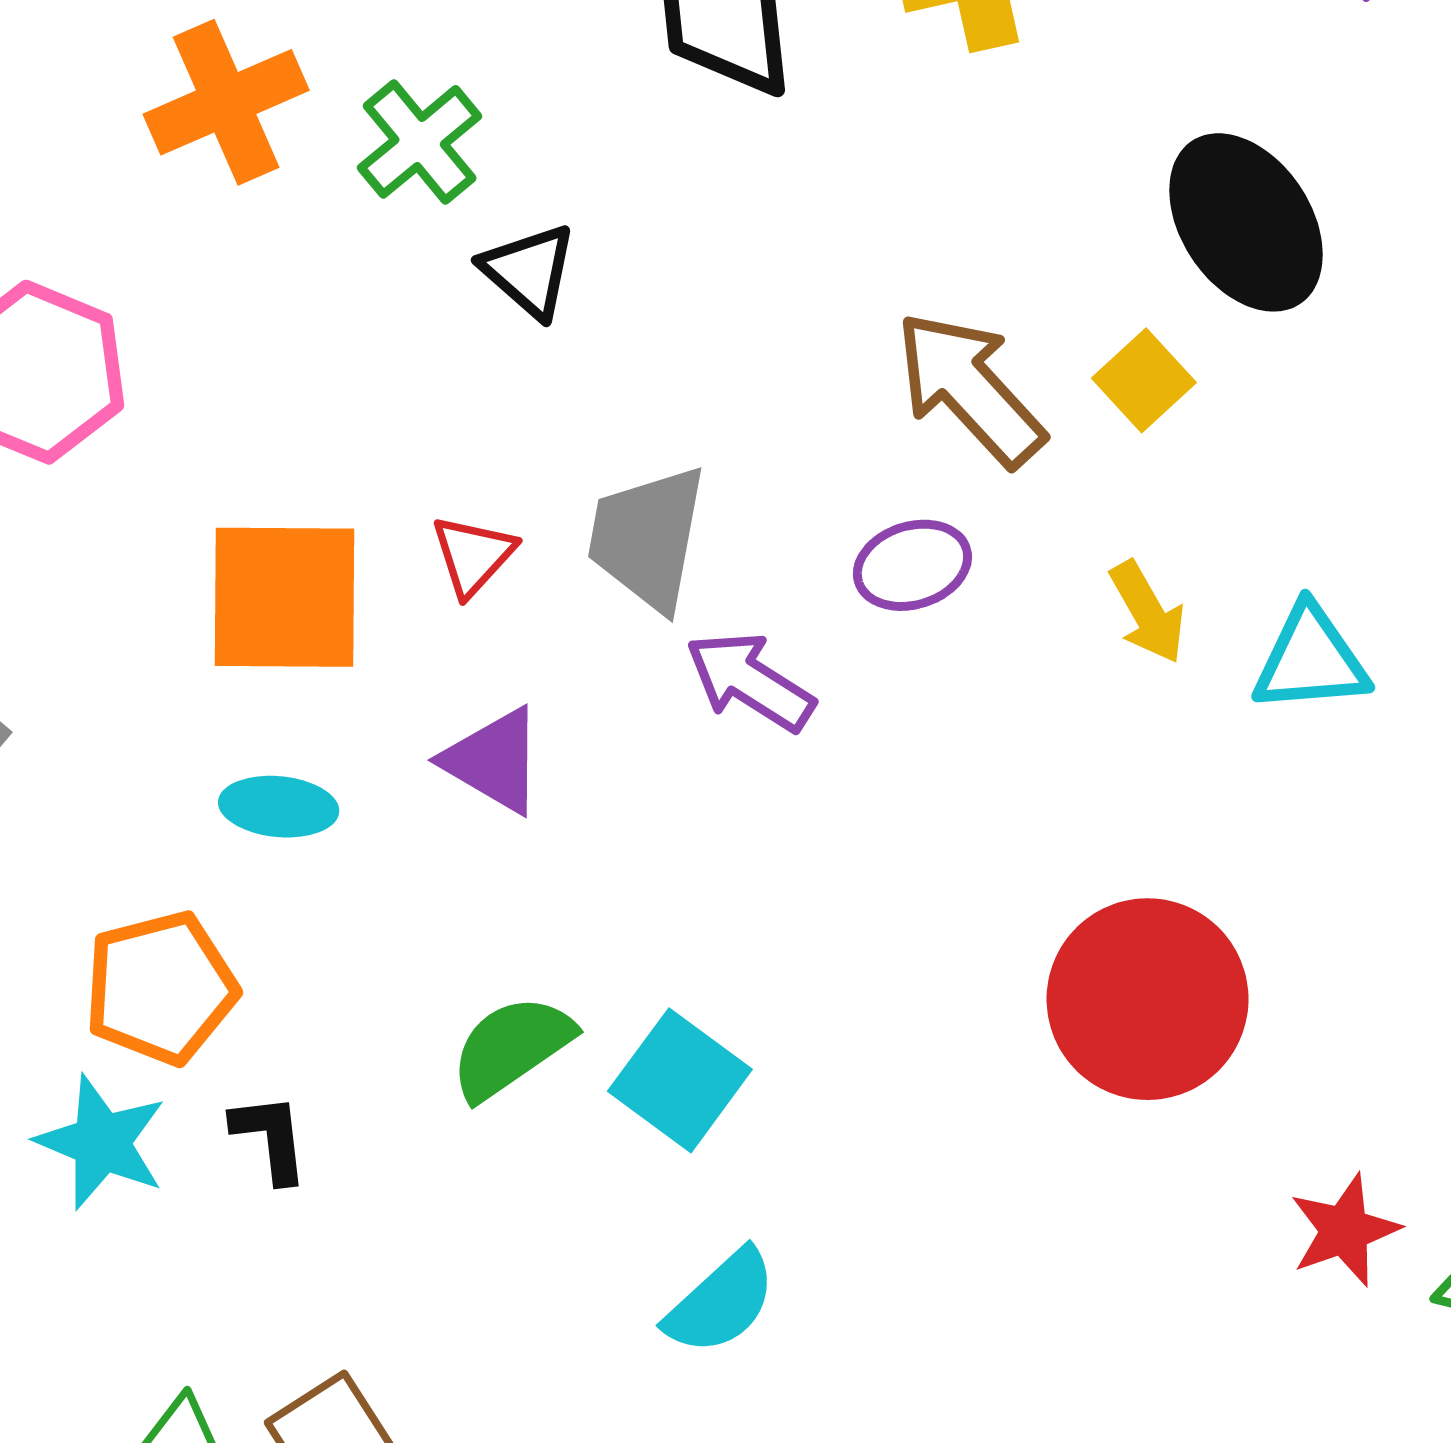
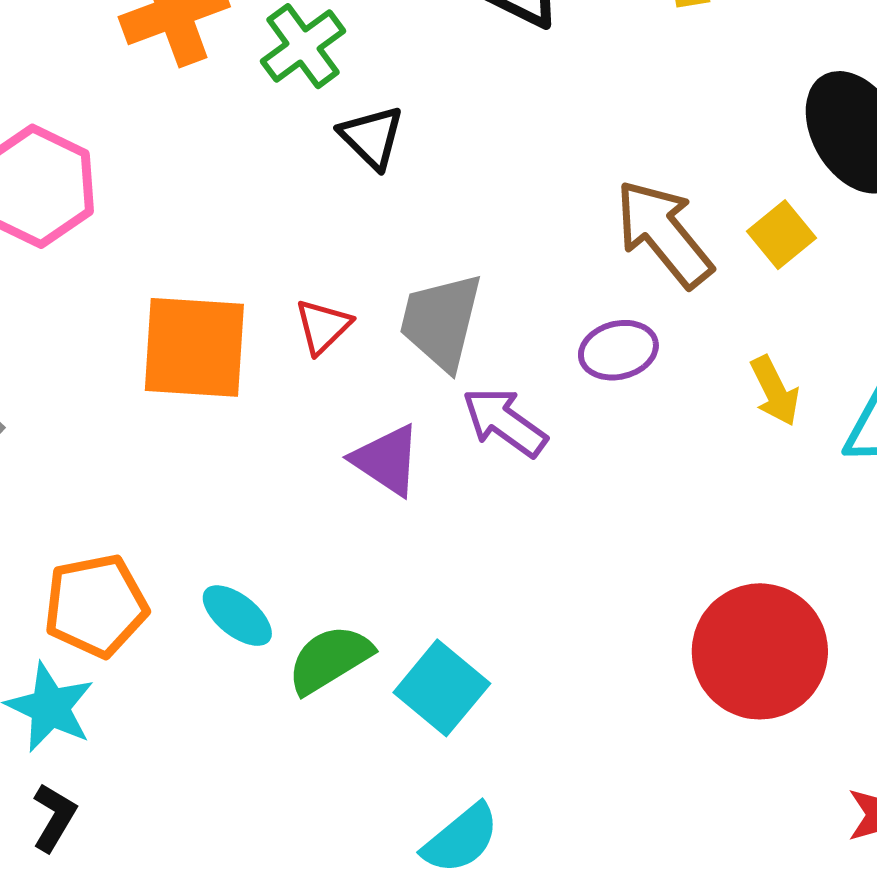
purple triangle: (494, 761) -> (387, 460), moved
cyan ellipse: (279, 807) -> (237, 616), moved, turned 30
black L-shape: (270, 1138) -> (54, 817), moved, turned 34

